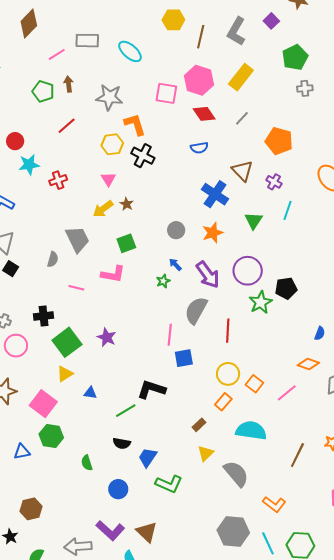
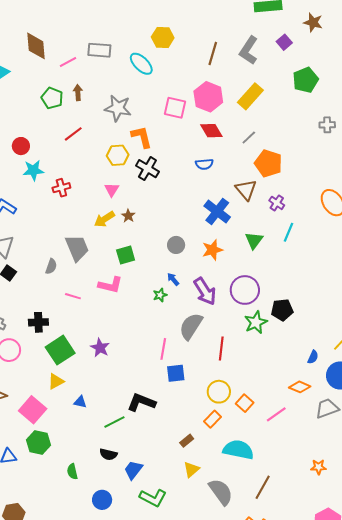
yellow hexagon: (173, 20) -> (163, 37), moved
brown diamond: (29, 24) -> (36, 46), moved, turned -52
gray cross: (305, 88) -> (327, 125), moved
orange pentagon: (279, 141) -> (268, 163), moved
brown line: (297, 455) -> (263, 487), moved

